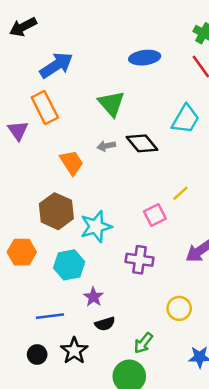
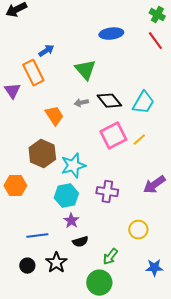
blue arrow: (56, 65) -> (46, 51), moved, size x0.6
cyan trapezoid: (186, 119) -> (143, 103), moved
pink square: (155, 215) -> (113, 136), moved, size x1.5
cyan hexagon: (69, 265) -> (66, 196), moved

